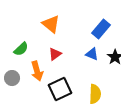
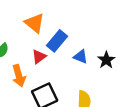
blue rectangle: (101, 29) -> (57, 41), moved

